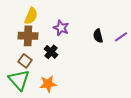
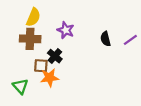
brown square: (25, 61) -> (41, 66), moved, turned -32
green triangle: (19, 80) -> (20, 86), size x0.7
orange star: (48, 84) -> (49, 78), moved

